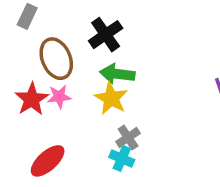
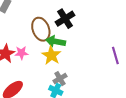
black cross: (106, 35) -> (65, 19), moved
brown ellipse: (56, 59) -> (41, 29), moved

